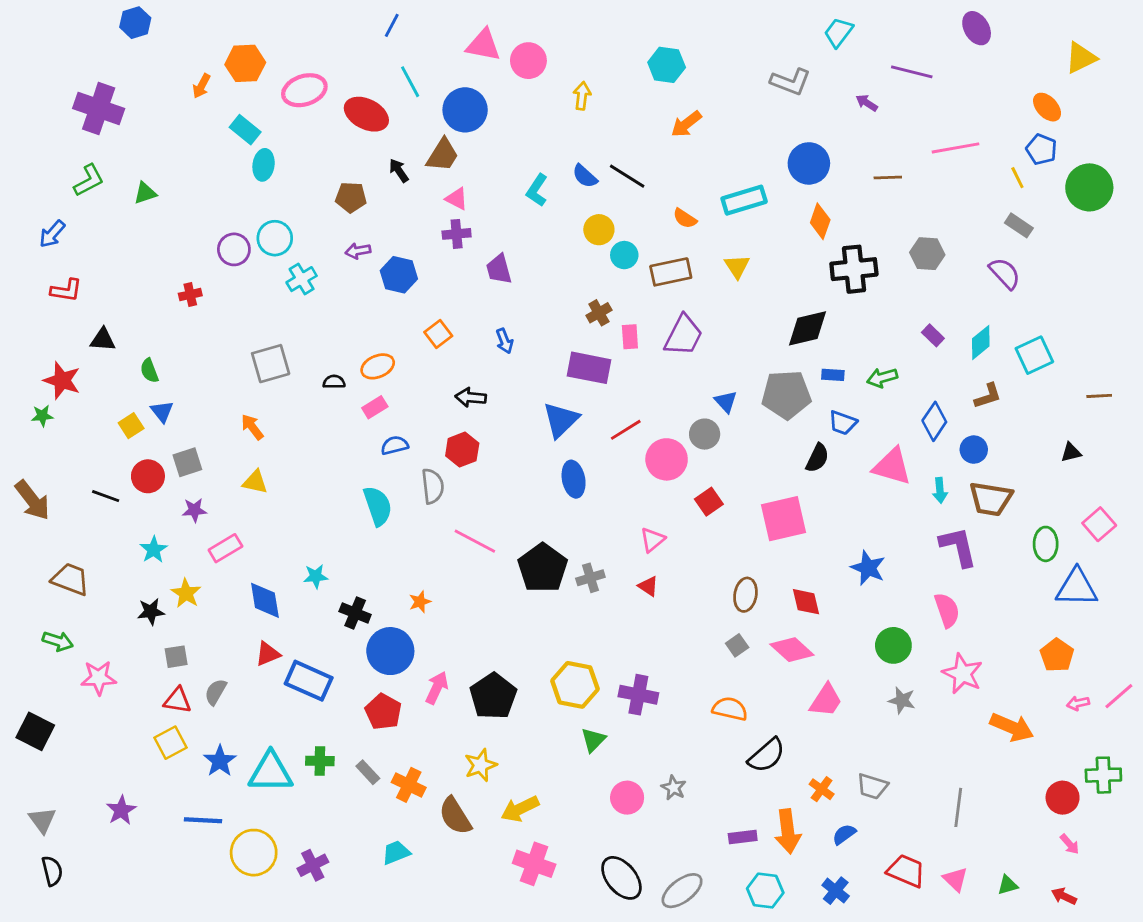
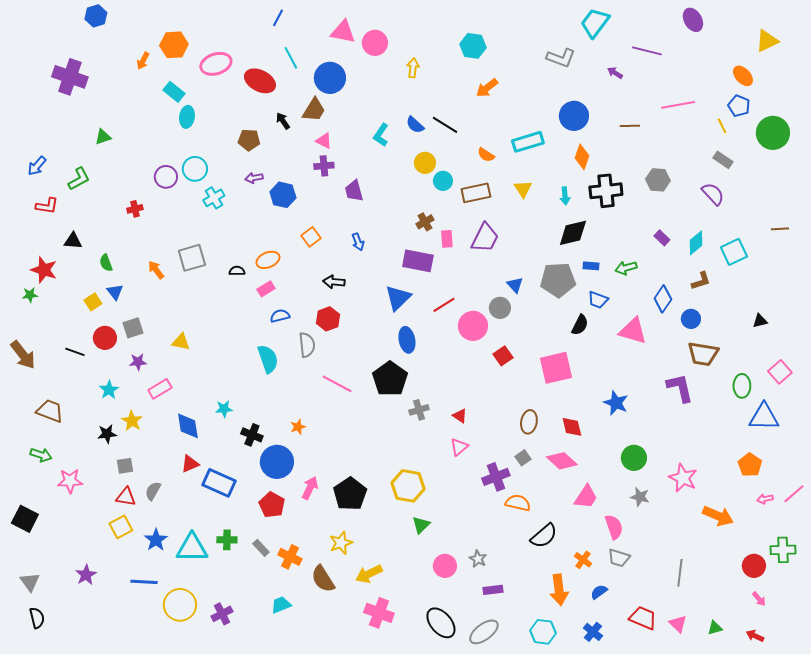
cyan trapezoid: (838, 32) -> (595, 23), size x1.4
green L-shape: (89, 180) -> (79, 179), moved
brown line: (1099, 396) -> (780, 229), moved
orange arrow: (252, 427) -> (156, 270), moved
cyan arrow: (940, 490) -> (565, 196), moved
pink triangle: (652, 540) -> (459, 447), moved
black pentagon: (543, 568) -> (390, 379), moved
pink semicircle: (947, 610) -> (614, 527), moved
purple cross: (638, 695) -> (496, 477), moved, turned -32
purple rectangle: (743, 837) -> (493, 590), moved

